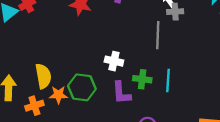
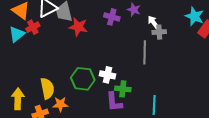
green cross: (142, 79) -> (123, 89), moved
cyan line: (168, 80) -> (154, 105), moved
green hexagon: (82, 87) -> (83, 79), moved

